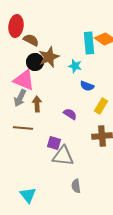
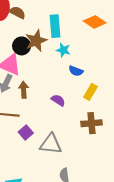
brown semicircle: (31, 40) -> (17, 12), moved
cyan rectangle: (89, 43) -> (55, 26), moved
purple square: (54, 143) -> (26, 133), moved, turned 32

